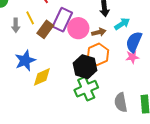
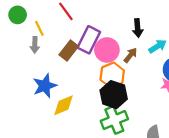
yellow line: (30, 18) -> (39, 28), moved
brown arrow: (99, 32) -> (130, 55), turned -40
orange hexagon: (98, 54) -> (112, 75), moved

